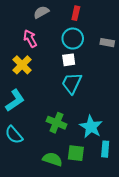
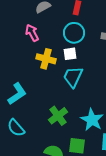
yellow cross: (22, 65) -> (46, 59), moved, turned -30
green cross: (57, 123) -> (58, 116), turned 30

